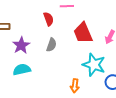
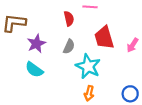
cyan star: (94, 65) -> (88, 66), moved
cyan semicircle: (22, 70) -> (34, 70), turned -138

